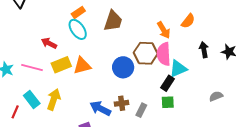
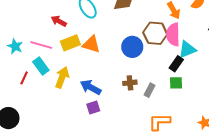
orange triangle: (82, 66) -> (91, 44), turned 30
cyan rectangle: (32, 100) -> (41, 66), moved
blue arrow: (100, 108) -> (91, 87), moved
red line: (15, 112) -> (24, 78), moved

